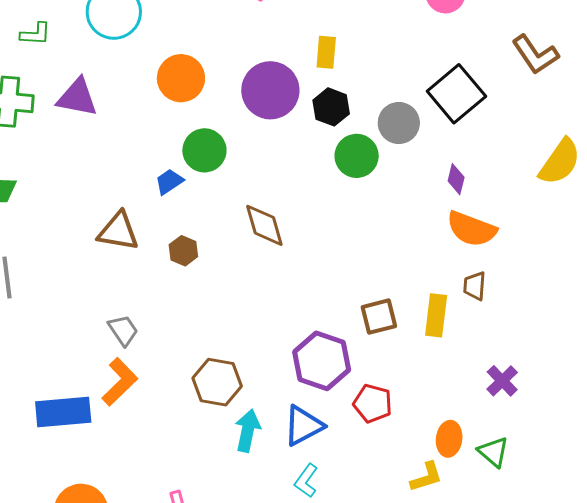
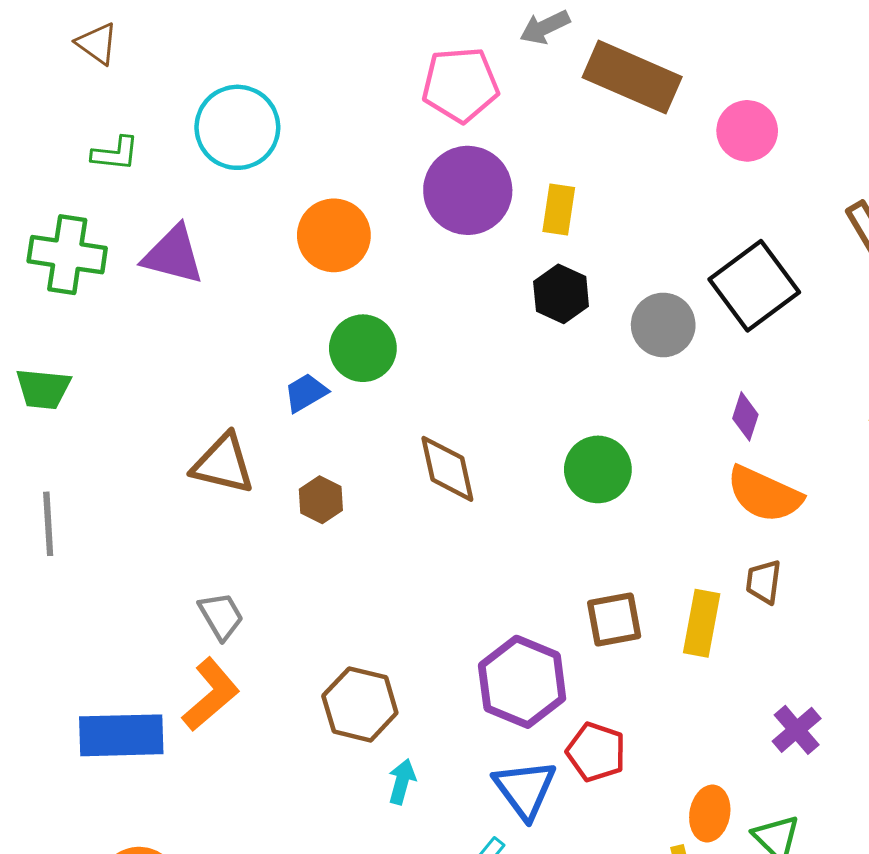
purple circle: (270, 90) -> (468, 190), moved
green circle: (357, 156) -> (598, 469), moved
blue triangle: (303, 426) -> (525, 789), moved, turned -42
cyan arrow: (248, 431) -> (402, 782), size x0.7

